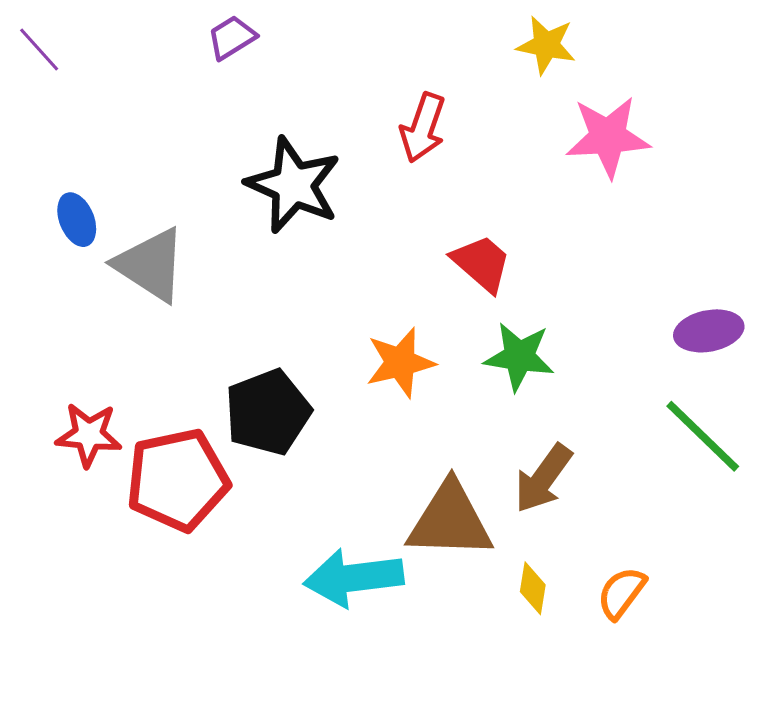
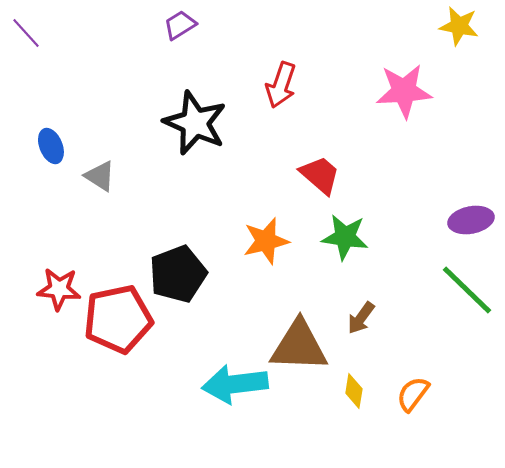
purple trapezoid: (232, 37) -> (180, 25), moved
yellow star: (546, 45) -> (459, 26), moved
gray triangle: (150, 265) -> (100, 176), size x0.6
brown arrow: (543, 478) -> (361, 318), size x0.7

